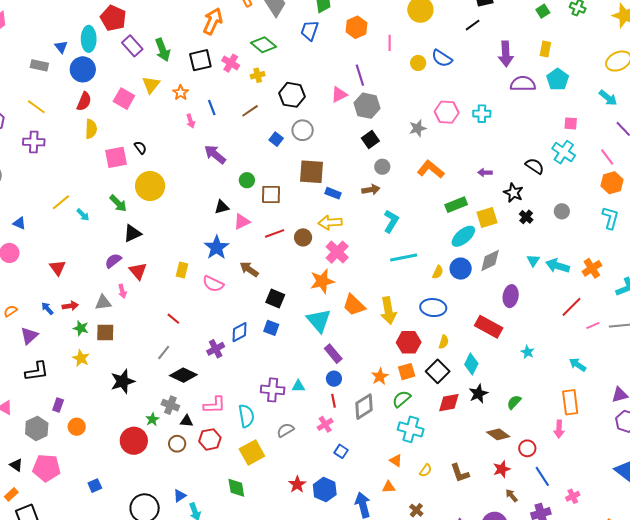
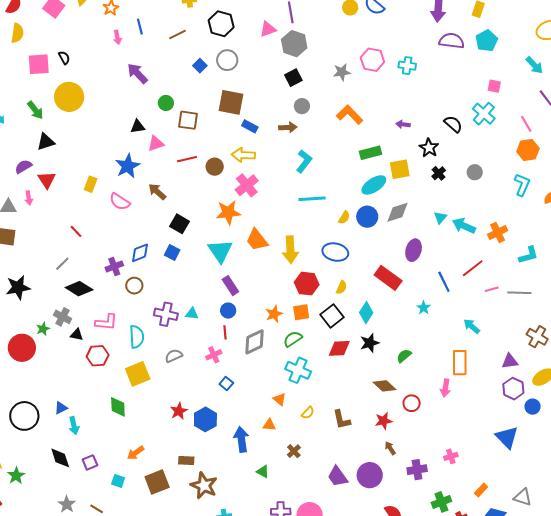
brown circle: (177, 444) -> (134, 286), moved
blue line: (542, 476) -> (444, 282), moved

